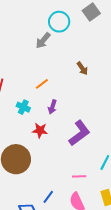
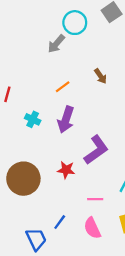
orange line: (42, 84) -> (63, 87), moved
purple arrow: (52, 107) -> (66, 120), size x1.6
red star: (40, 130) -> (66, 170), moved

